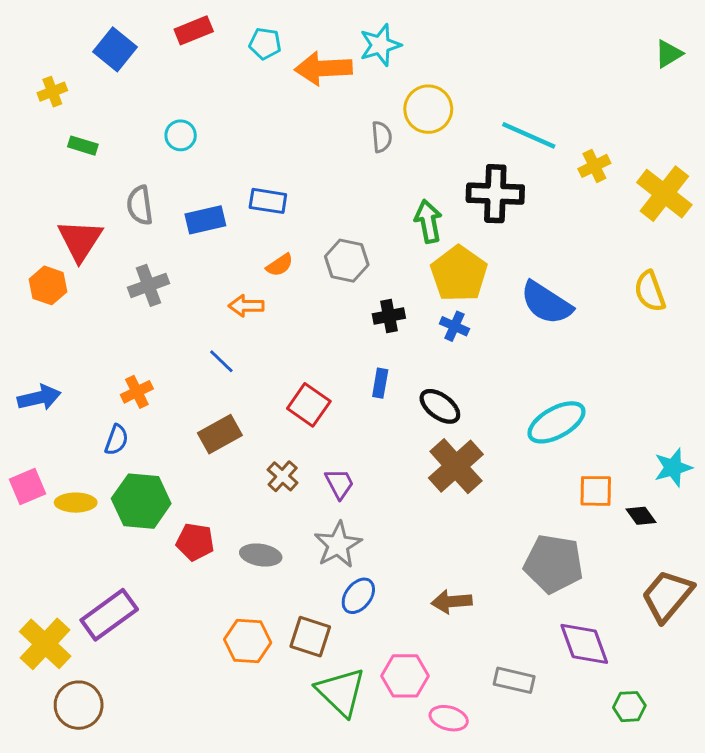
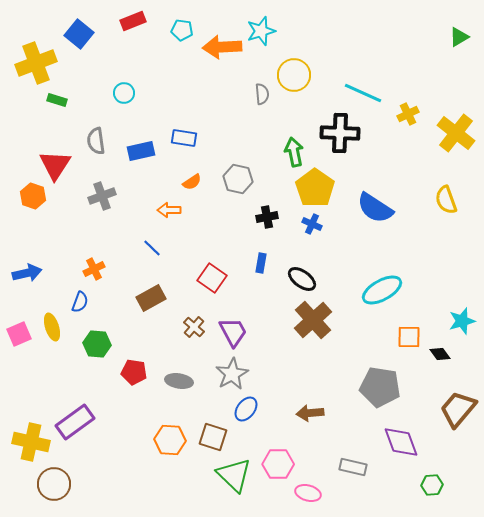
yellow cross: (52, 92) -> (36, 63), size x2.0
purple trapezoid: (339, 484) -> (233, 332), size x1.4
green hexagon: (141, 501) -> (97, 344), size x0.7
yellow ellipse: (76, 503) -> (52, 327), moved, turned 72
yellow cross: (45, 644) -> (31, 442), turned -30

